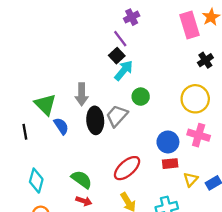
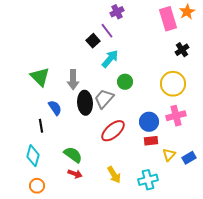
black square: (117, 56) -> (93, 41), moved
green triangle: (45, 104) -> (40, 77), moved
black line: (25, 132) -> (41, 126), moved
pink cross: (199, 135) -> (176, 116), turned -30
red ellipse: (127, 168) -> (113, 131), moved

